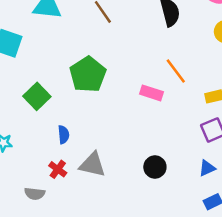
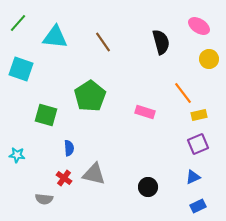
orange line: (176, 71) -> (183, 93), moved
green square: (37, 96) -> (46, 115), turned -30
black circle: (155, 167) -> (148, 187), moved

